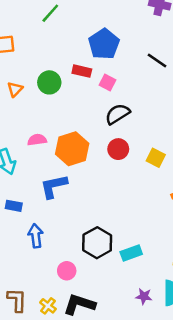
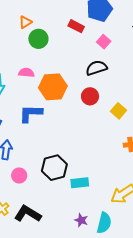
green circle: (49, 82) -> (38, 39), moved
pink square: (108, 82) -> (104, 42), moved
orange triangle: (15, 89) -> (25, 22), moved
pink circle: (67, 271) -> (19, 176), moved

